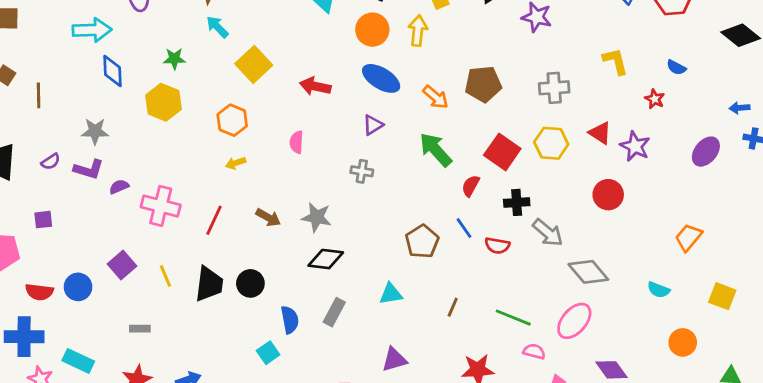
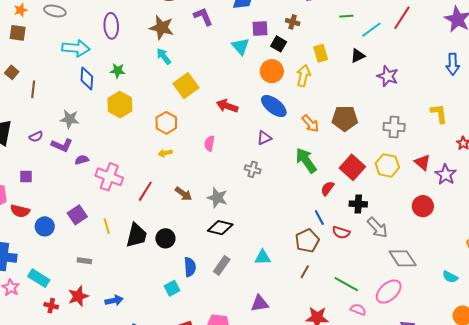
green star: (174, 59) -> (118, 71), moved
brown pentagon: (422, 241) -> (307, 241), moved
red semicircle: (39, 292) -> (20, 211), moved

